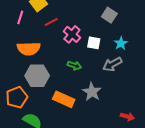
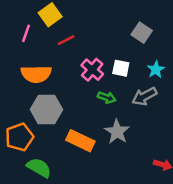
pink cross: (72, 34) -> (92, 70), moved
green arrow: (74, 65) -> (107, 98), moved

